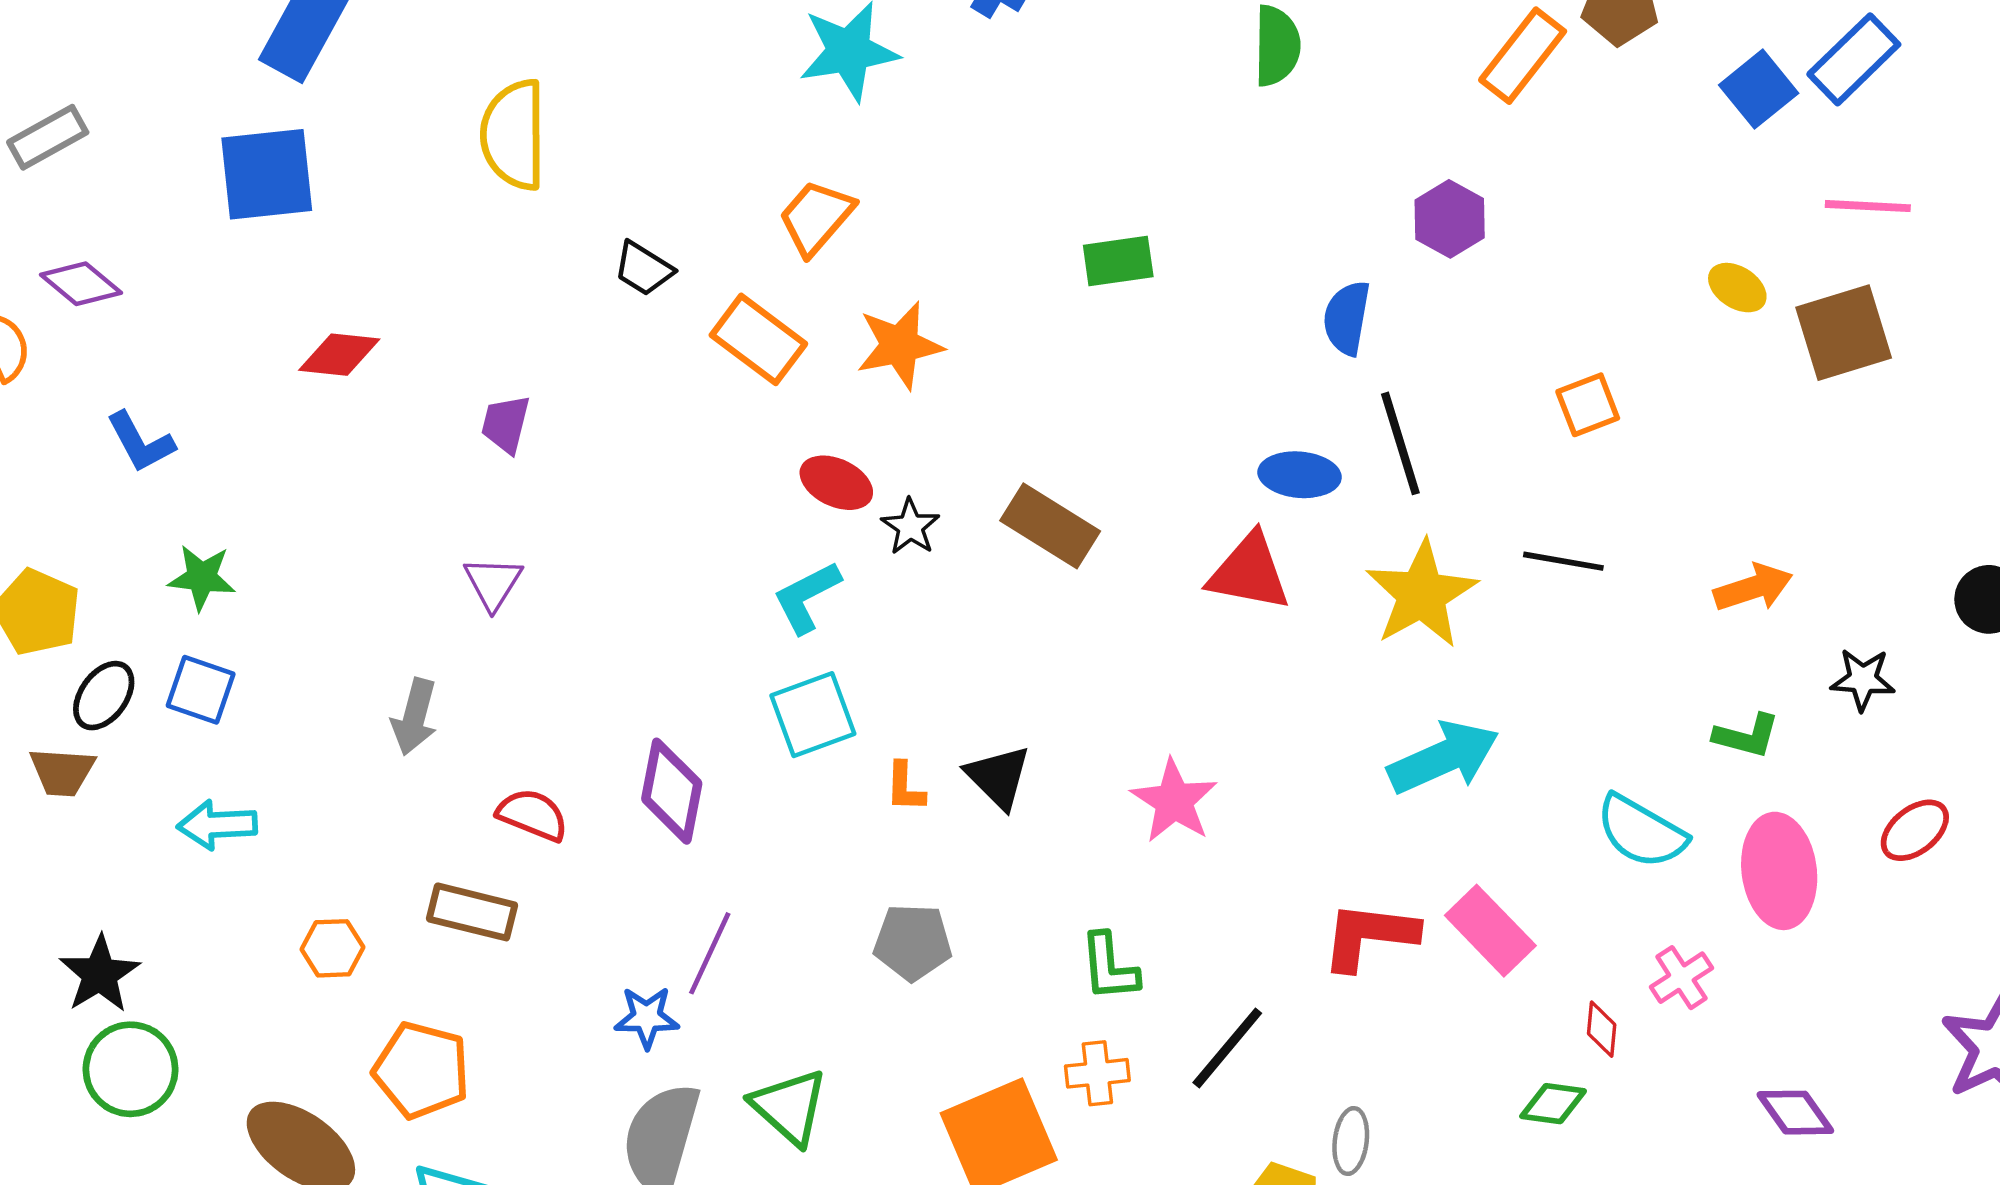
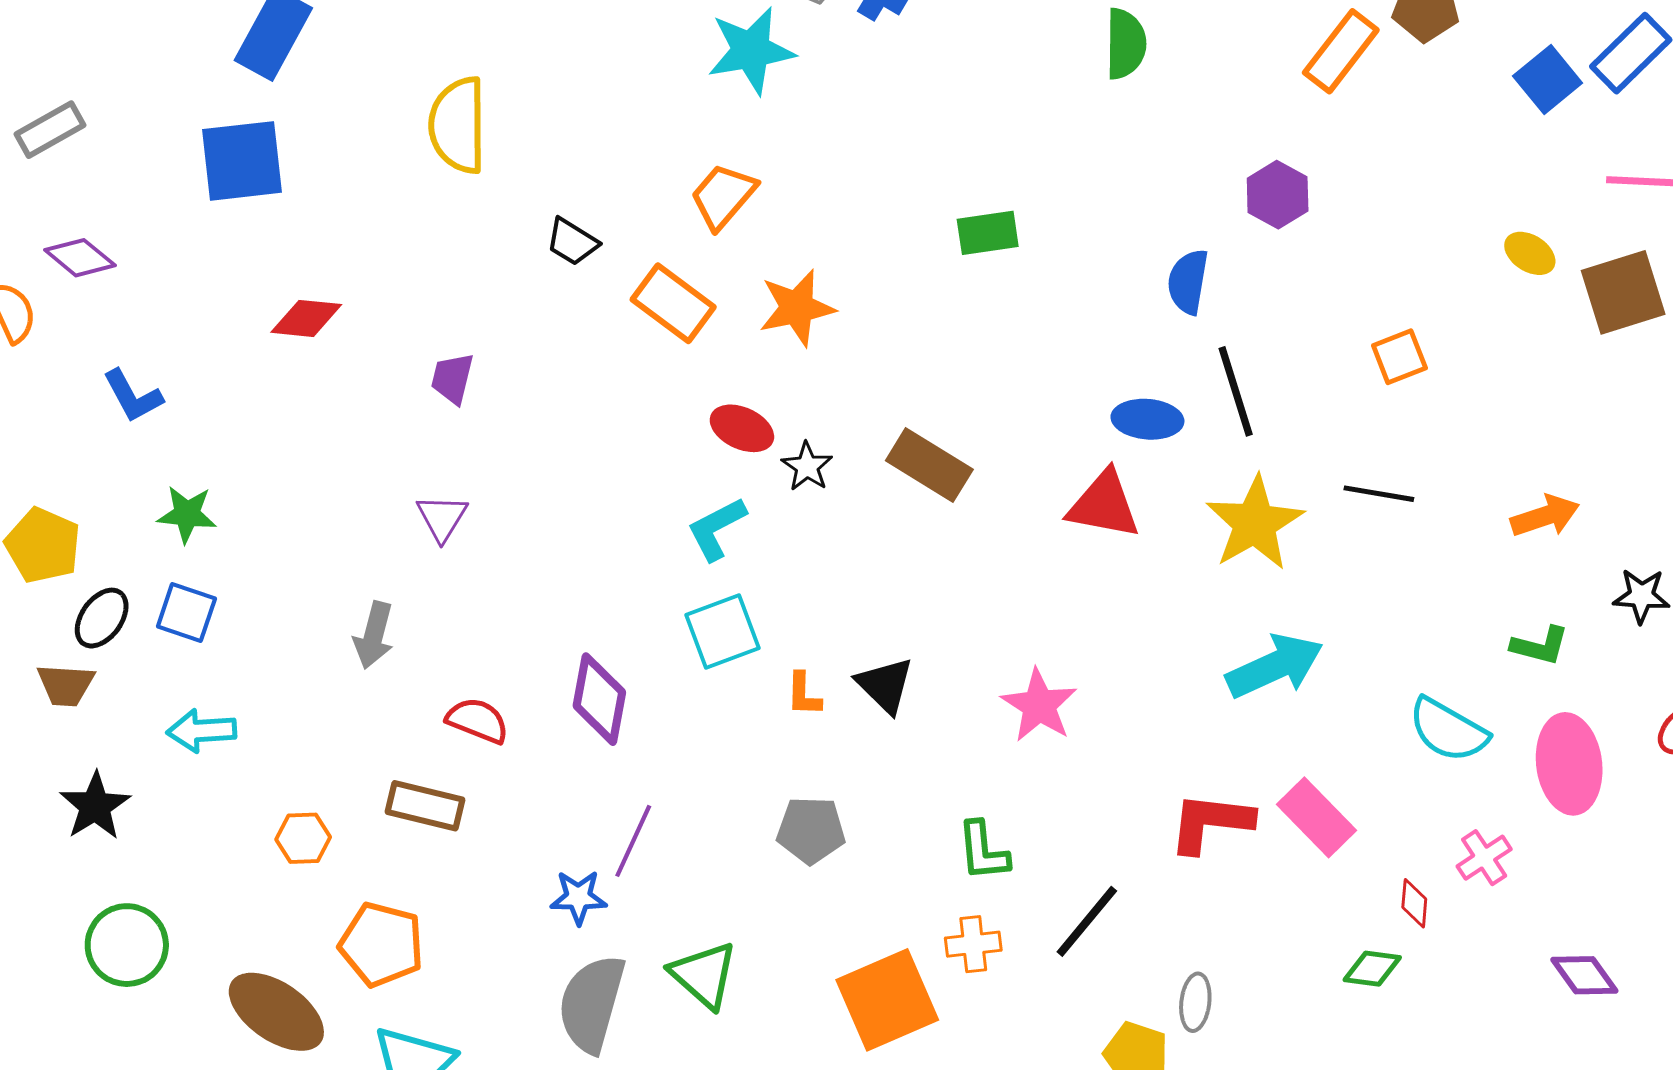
black star: (100, 974) -> (95, 806), moved

